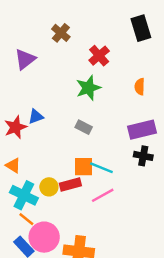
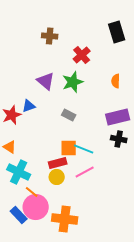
brown cross: (61, 33) -> (50, 36), turned -35
purple triangle: (25, 59) -> (46, 81), moved, turned -42
yellow circle: (49, 187) -> (57, 177), moved
orange line: (26, 219) -> (32, 192), moved

